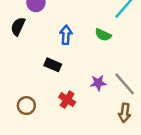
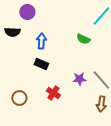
black semicircle: (18, 26) -> (12, 32), turned -112
blue arrow: (66, 35) -> (41, 41), moved

